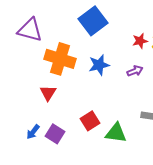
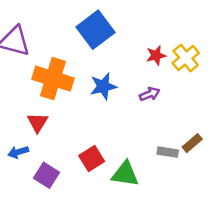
blue arrow: (33, 132) -> (18, 152), moved, turned 35

